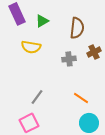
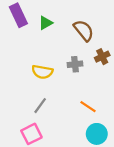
brown semicircle: (77, 28) -> (84, 30), turned -45
yellow semicircle: (31, 47) -> (42, 72), moved

